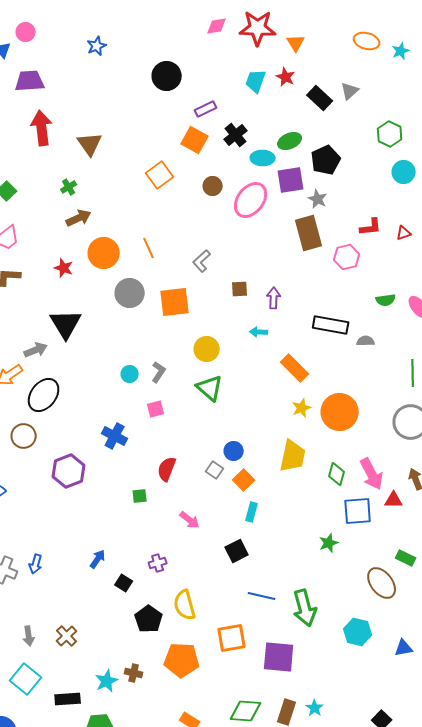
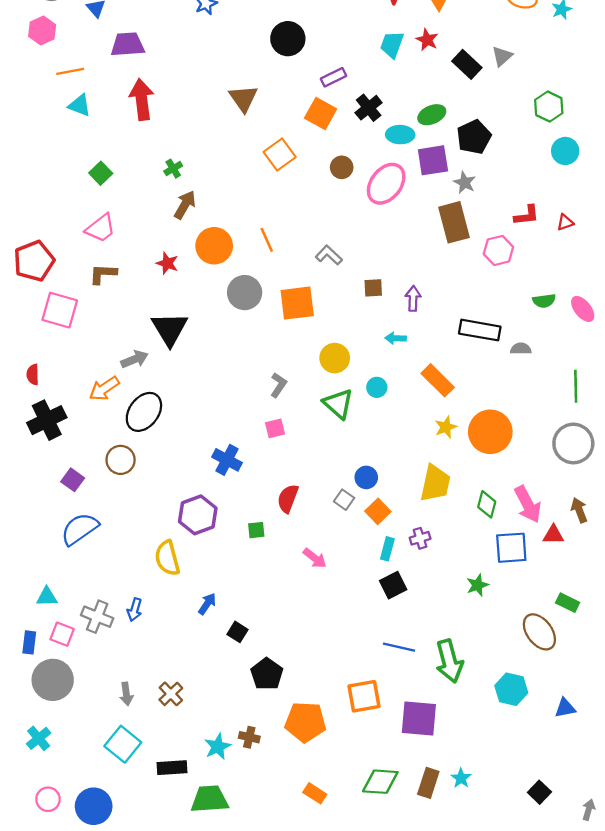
brown triangle: (90, 144) -> (243, 98), moved
brown arrow: (79, 218) -> (185, 205), turned -35
gray L-shape: (202, 261) -> (329, 255), turned 85
cyan circle: (130, 374) -> (377, 387), moved
purple hexagon: (69, 471) -> (198, 515), moved
black square: (237, 551) -> (393, 585), moved
purple cross: (158, 563) -> (420, 538), moved
yellow semicircle: (185, 605) -> (167, 558), moved

